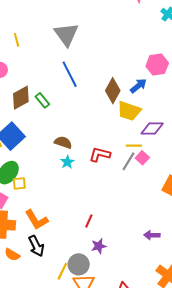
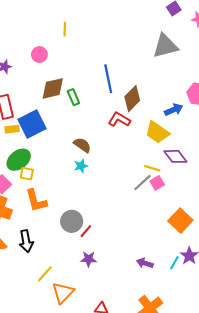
gray triangle: (66, 34) -> (165, 46), moved, turned 36
brown diamond: (113, 91) -> (132, 99), moved
purple diamond: (152, 128) -> (175, 156), turned 35
red L-shape: (100, 154) -> (119, 120), moved
orange L-shape: (36, 220) -> (36, 201), moved
gray circle: (79, 264) -> (72, 221), moved

